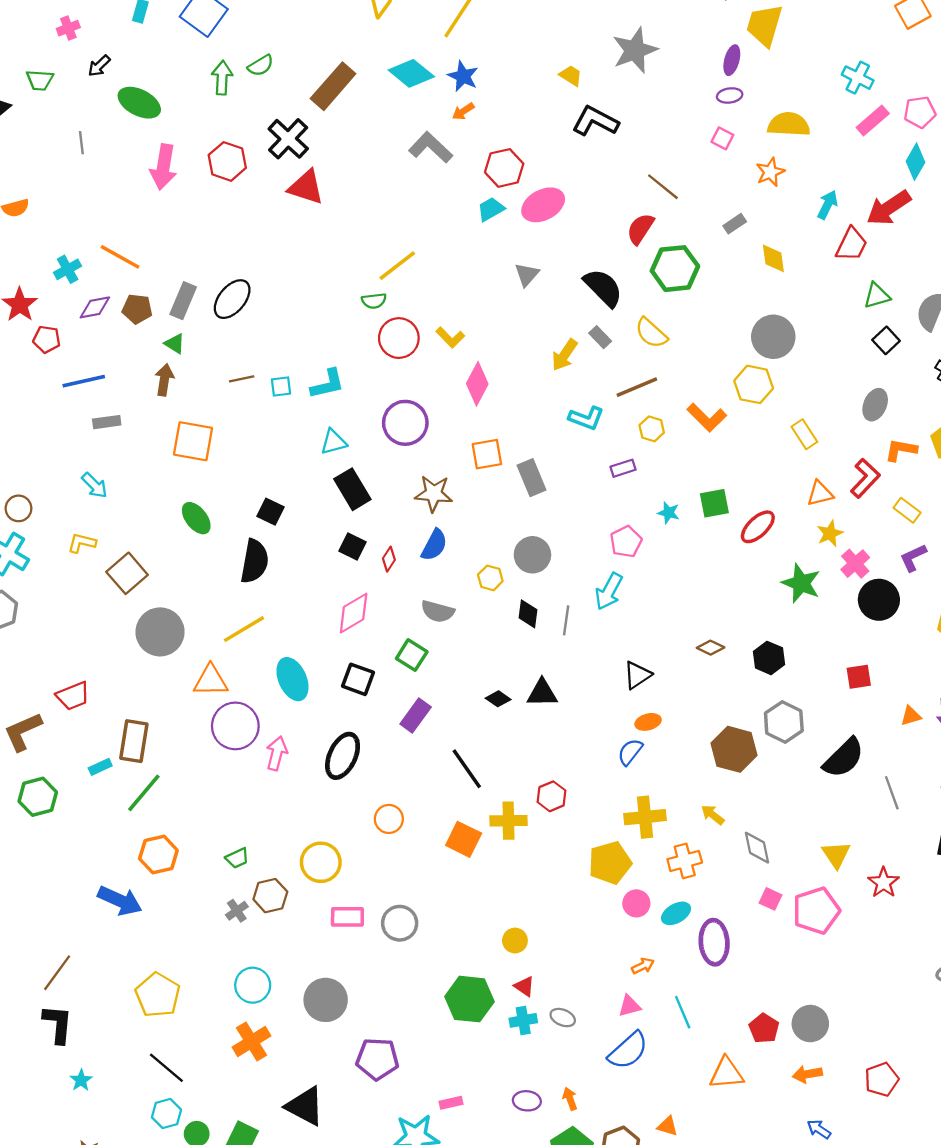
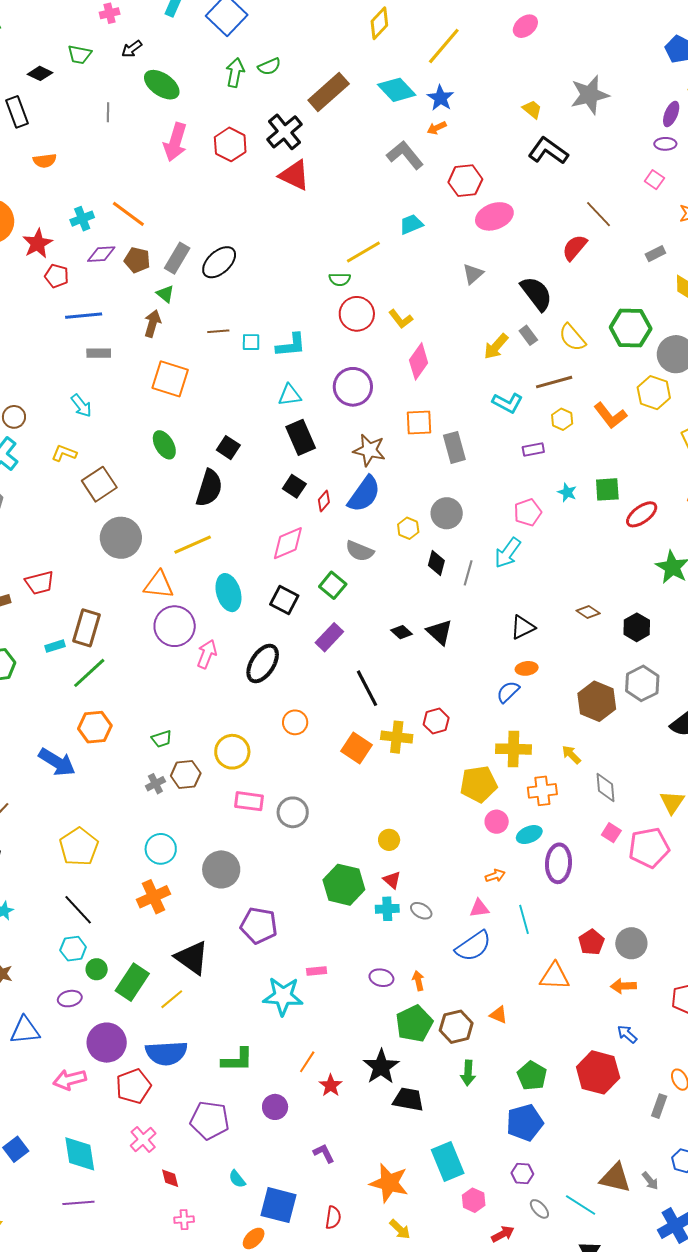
cyan trapezoid: (491, 209) -> (411, 224), moved
green hexagon: (675, 269) -> (631, 328), moved
blue semicircle: (434, 545) -> (364, 494), size x1.4
black triangle: (542, 693) -> (440, 632), turned 36

